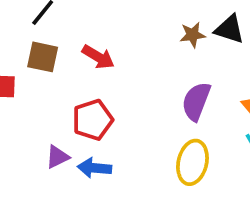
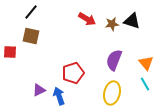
red arrow: (98, 57) -> (87, 19), moved
red pentagon: (93, 120) -> (73, 73), moved
blue arrow: (94, 168) -> (59, 96), turned 66

